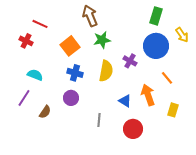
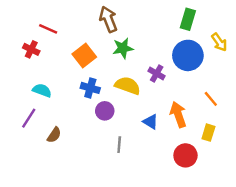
yellow semicircle: (106, 71) -> (128, 86), turned -80
orange line: (167, 78) -> (211, 99), moved
purple circle: (71, 98) -> (105, 111), moved
red circle: (133, 129) -> (185, 155), moved

